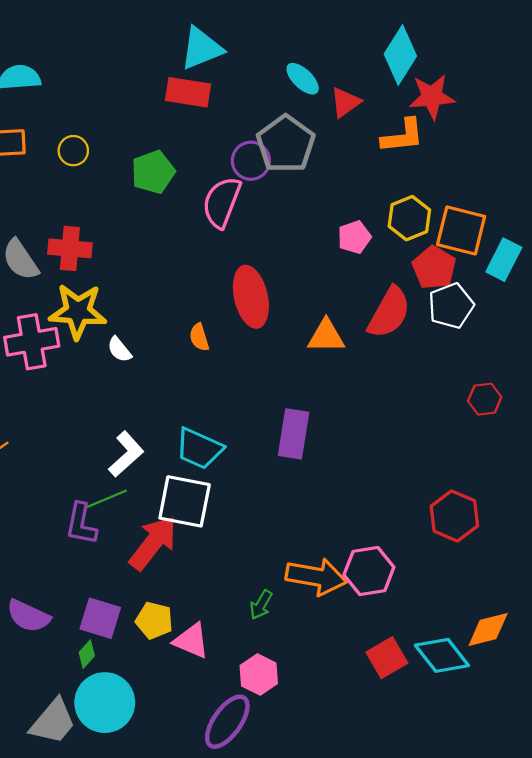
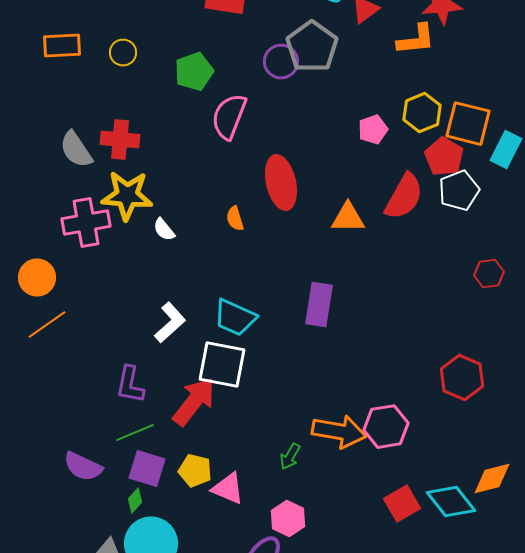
pink semicircle: (222, 202) -> (229, 117), moved
green line: (106, 499) -> (135, 433), moved

